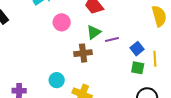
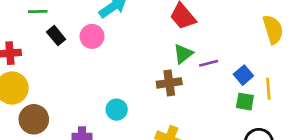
pink circle: (62, 22) -> (92, 36), moved
cyan circle: (57, 80) -> (117, 110), moved

